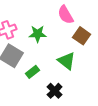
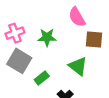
brown square: (82, 36) -> (94, 40), turned -30

